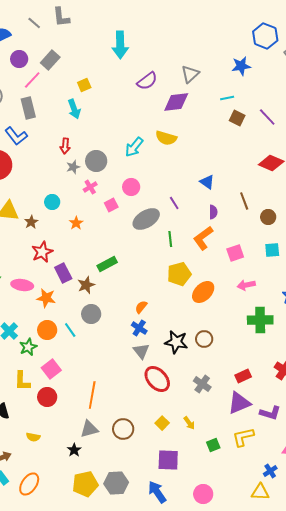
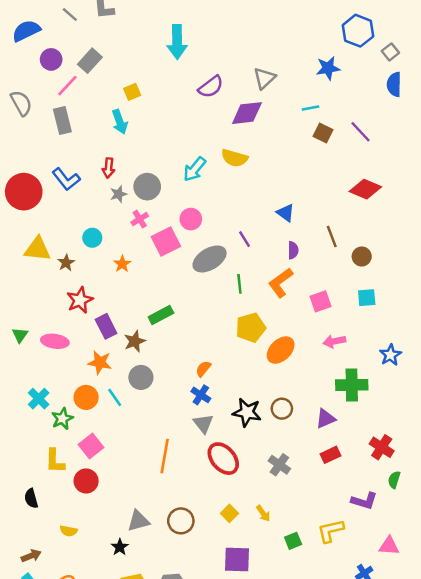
blue L-shape: (16, 136) -> (66, 179), moved
pink square: (111, 205) -> (166, 242), size x1.6
orange star: (46, 298) -> (100, 362), moved
orange line: (92, 395) -> (165, 456), moved
purple triangle: (239, 403) -> (326, 419), moved, size x0.7

